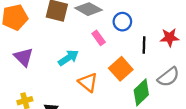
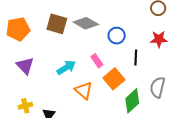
red star: (170, 37) -> (159, 39), moved
pink rectangle: (99, 38) -> (97, 61), moved
gray semicircle: (168, 77) -> (158, 87), turned 140

